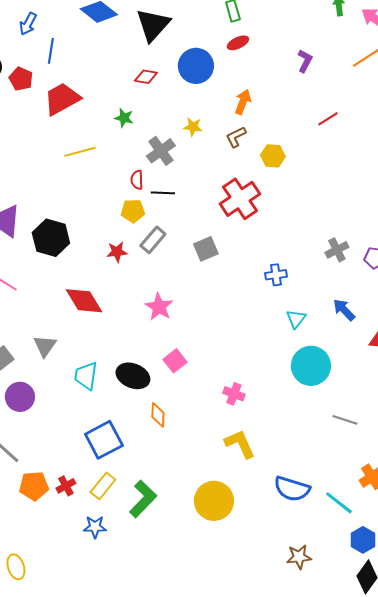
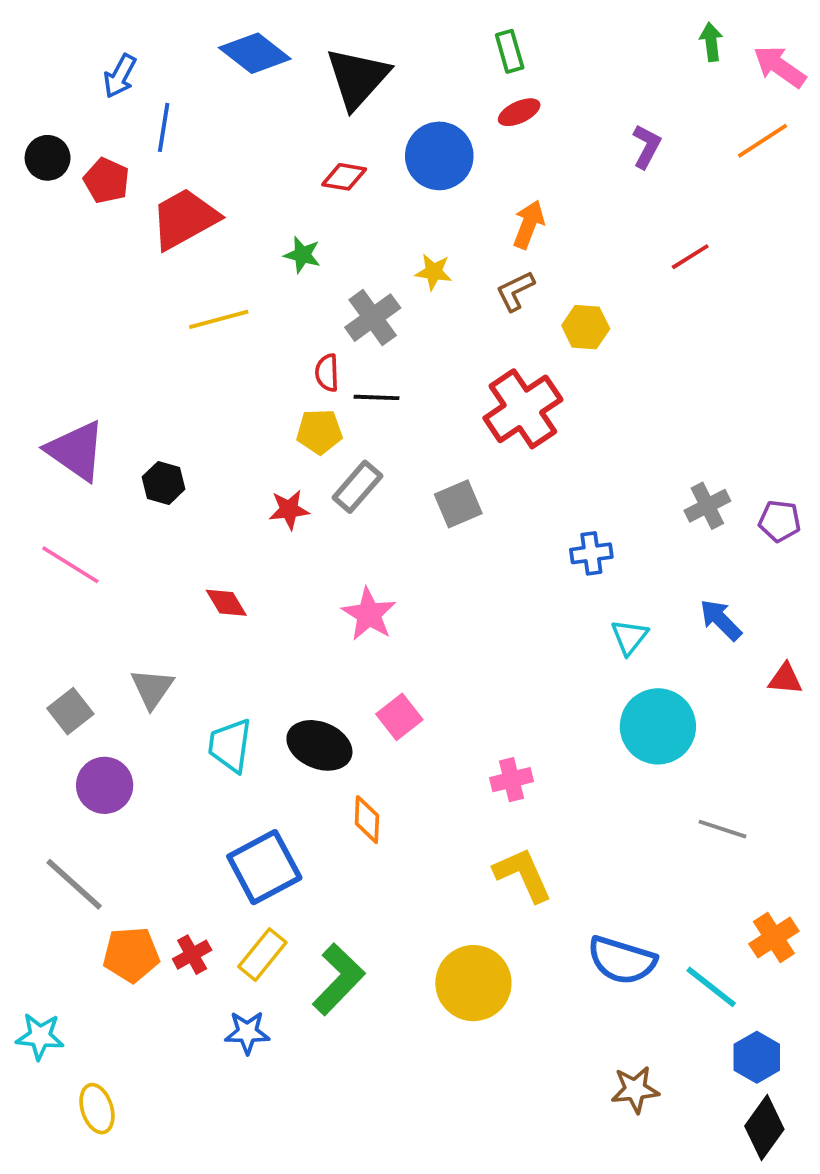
black hexagon: (51, 238) -> (164, 483), size x0.6
red diamond: (84, 301) -> (226, 603), size x0.6
pink cross: (234, 394) -> (512, 780), turned -35

